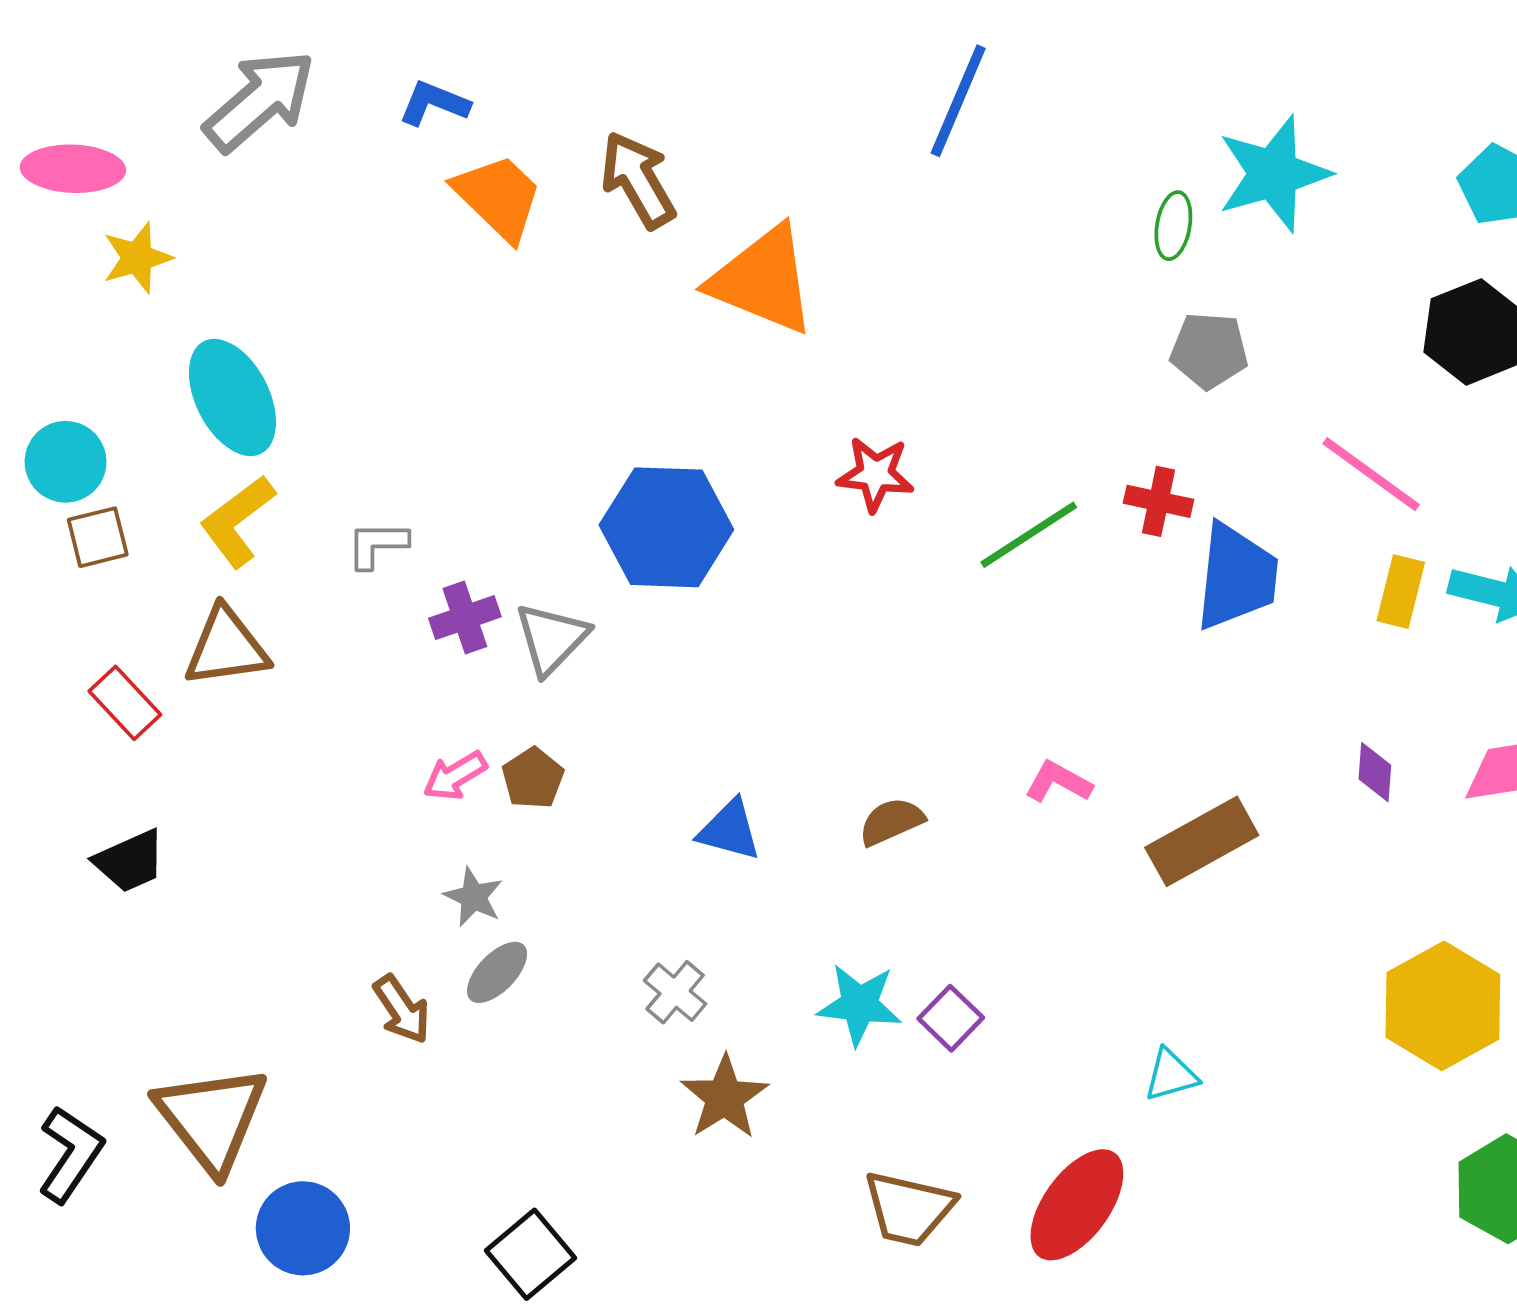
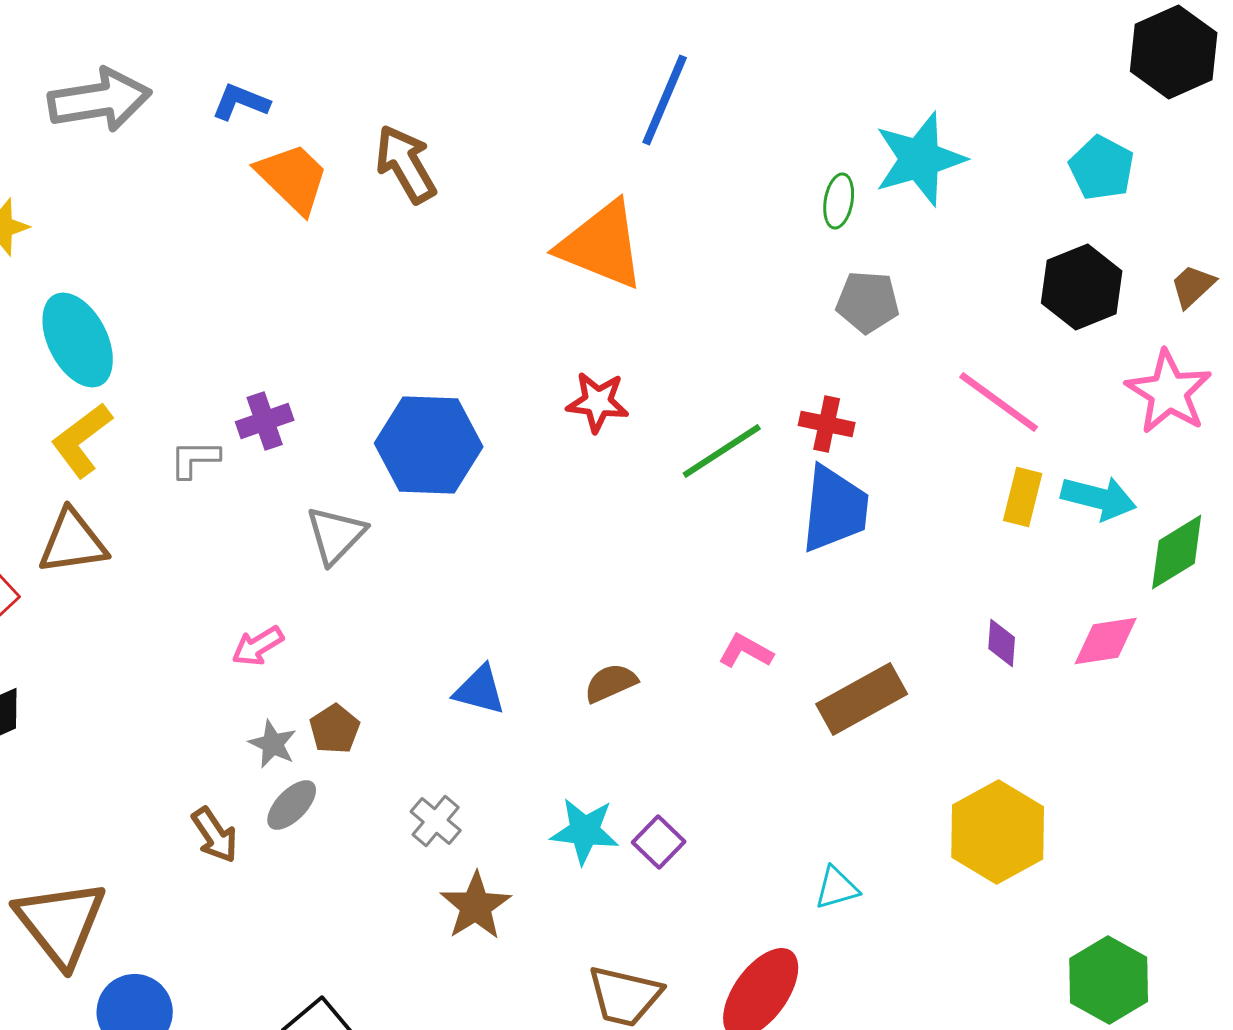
gray arrow: (260, 101) -> (100, 100), turned 32
orange triangle: (763, 280) -> (602, 245), moved
blue trapezoid: (1236, 577) -> (835, 509), moved
purple cross: (465, 618) -> (265, 421), moved
brown pentagon: (533, 778) -> (335, 729), moved
yellow hexagon: (1443, 1006) -> (998, 832), moved

